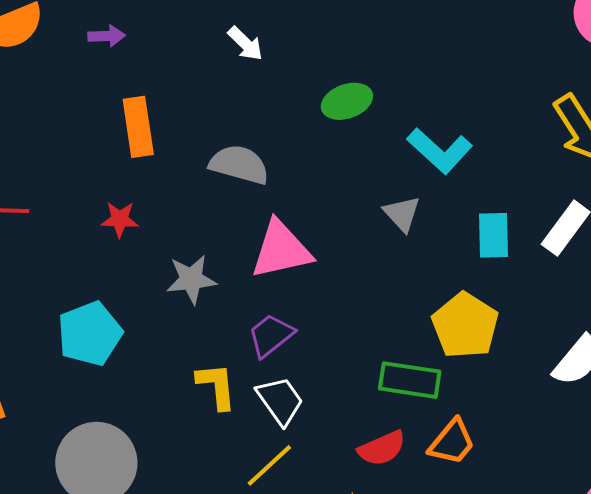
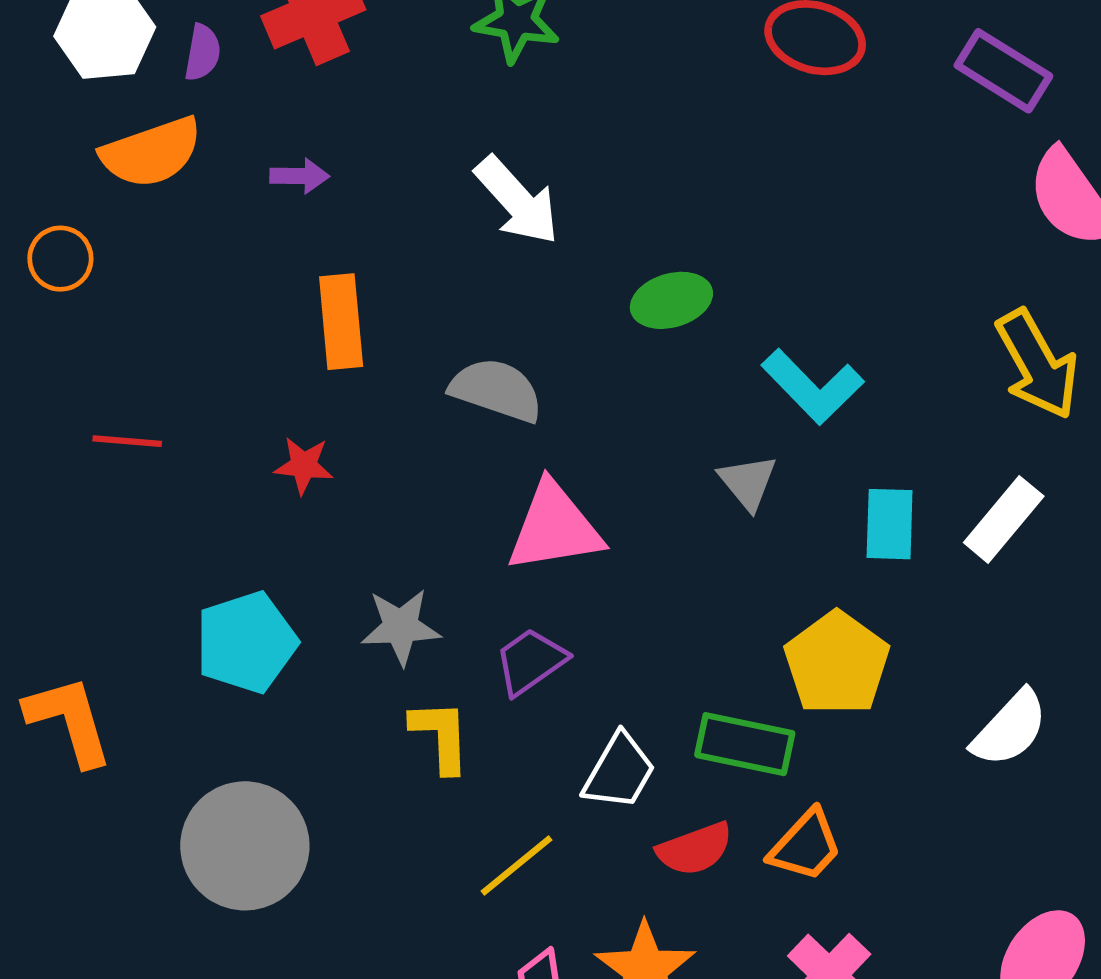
white arrow: (245, 44) -> (517, 201), size x1.6
gray star: (191, 279) -> (401, 627), moved
white trapezoid: (280, 401) -> (619, 771), moved, turned 62

